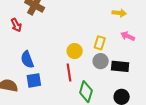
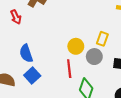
gray circle: (101, 61) -> (94, 57), moved
blue square: (34, 80) -> (32, 75), turned -35

